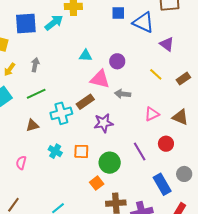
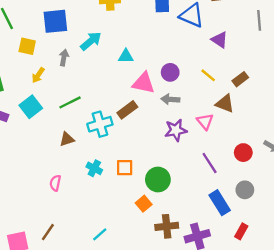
cyan arrow: (54, 23) -> (91, 41), moved
purple circle: (117, 61) -> (170, 72), moved
gray arrow: (35, 65) -> (64, 58), moved
pink triangle: (152, 114) -> (205, 121), turned -42
brown triangle: (180, 117) -> (225, 104), moved
purple star: (104, 123) -> (176, 130), moved
red circle: (166, 144) -> (243, 153), moved
purple line: (140, 151) -> (210, 163), moved

